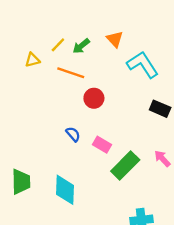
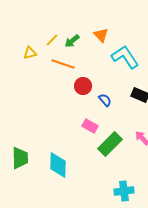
blue semicircle: (73, 134) -> (105, 100), moved

